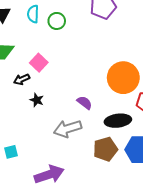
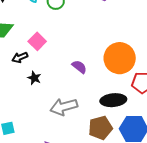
purple semicircle: (84, 103) -> (79, 67), moved

